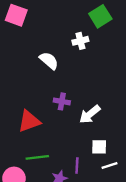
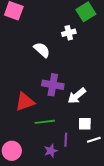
purple cross: (62, 101) -> (53, 85), size x1.5
green line: (37, 157) -> (45, 122), moved

